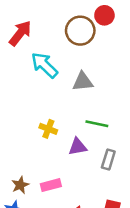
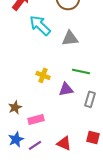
brown star: (20, 185) -> (15, 107), moved
pink rectangle: (51, 185) -> (36, 119), moved

